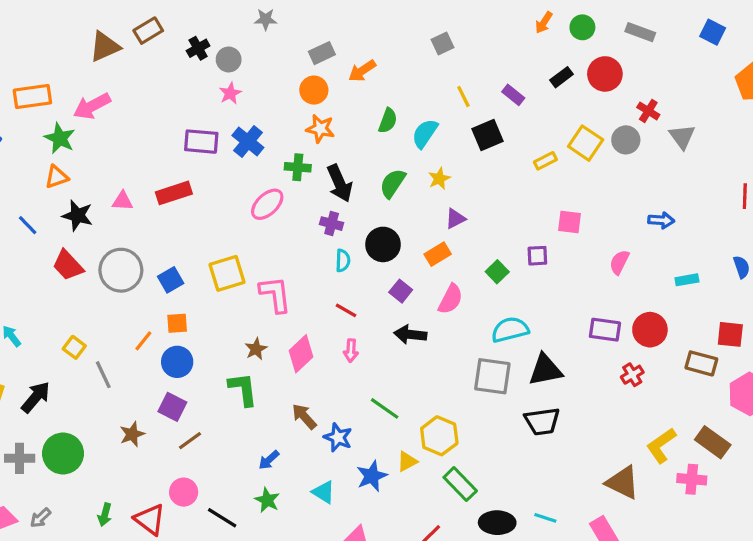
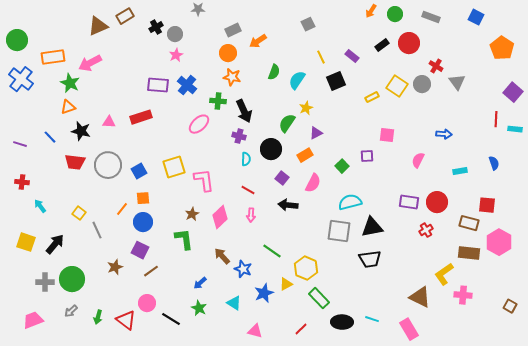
green semicircle: (393, 183) -> (287, 123), moved
red trapezoid: (68, 265) -> (75, 162), turned -40
brown rectangle: (713, 442) -> (469, 253), moved, turned -30
gray arrow: (40, 518) -> (71, 311), moved

